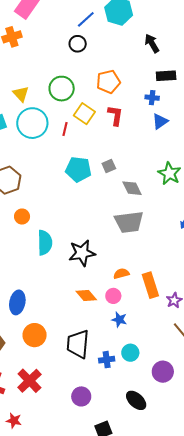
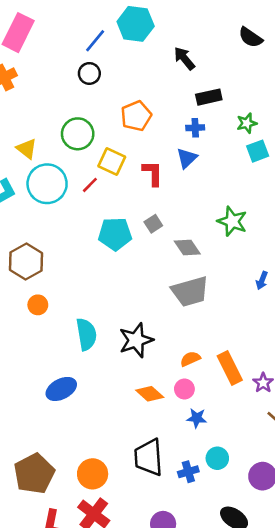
red L-shape: (115, 115) -> (153, 173), moved
blue triangle: (160, 121) -> (187, 158), moved
red line: (65, 129) -> (90, 185), turned 40
orange circle: (22, 217) -> (38, 305), moved
blue ellipse: (17, 302) -> (61, 389), moved, turned 60
orange circle: (35, 335) -> (93, 474), moved

